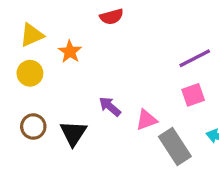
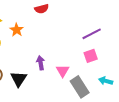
purple arrow: (110, 107) -> (41, 63), turned 40
pink triangle: (146, 120) -> (63, 71), turned -40

